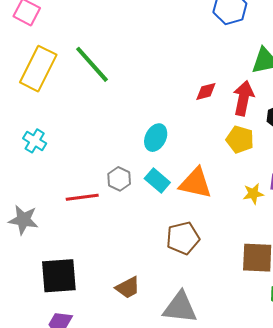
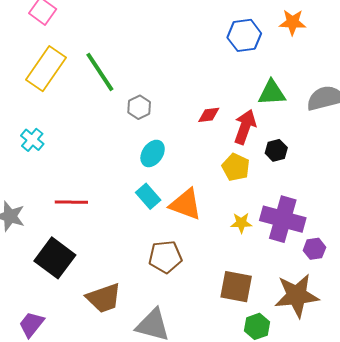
gray hexagon: (119, 179) -> (139, 107), moved
black square: (59, 276) -> (55, 258), moved, turned 33
brown trapezoid: (128, 288) -> (104, 298), size x1.4

